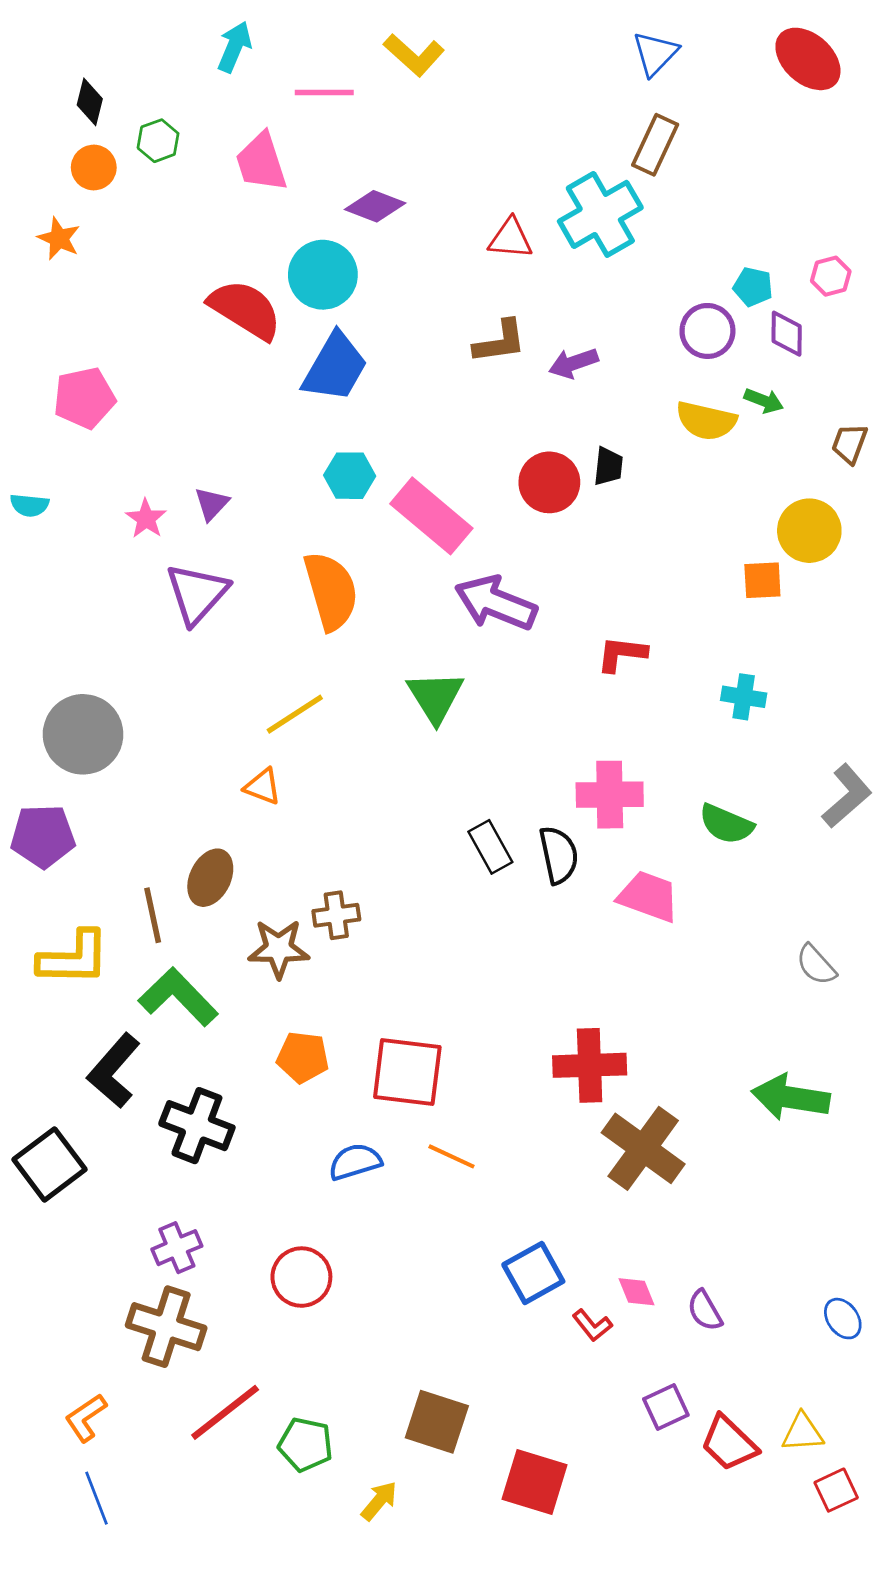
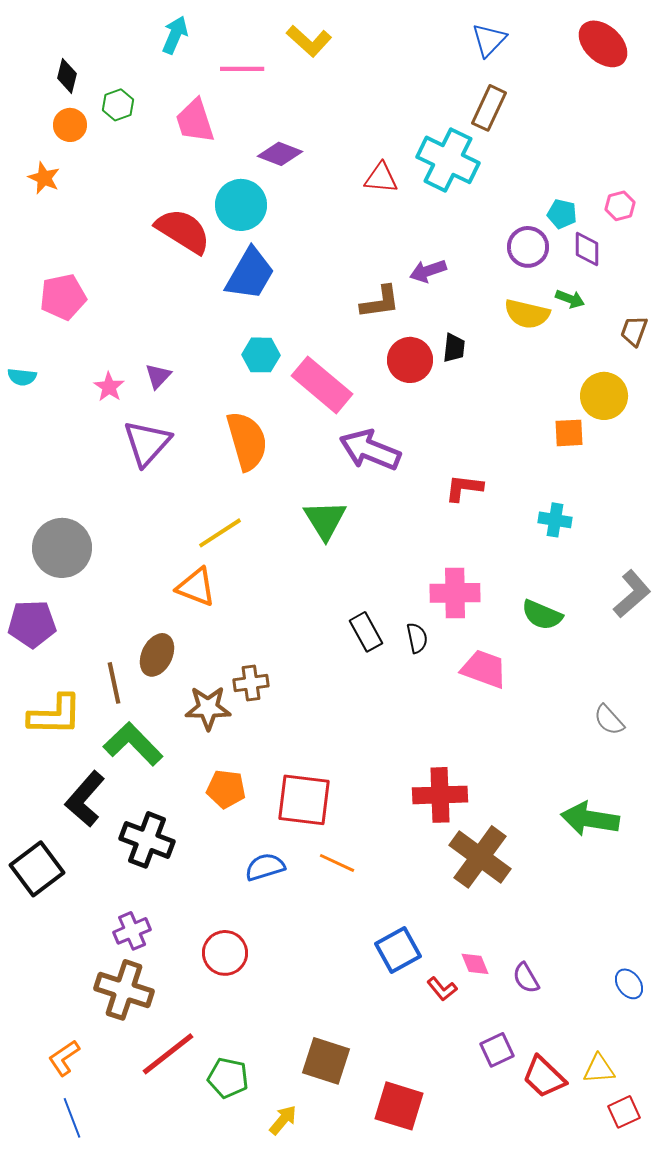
cyan cross: (600, 214) -> (448, 160), turned -34
brown L-shape: (500, 342) -> (380, 302), moved
orange triangle: (263, 787) -> (196, 587), size x1.4
black semicircle: (559, 855) -> (417, 638), size x0.7

